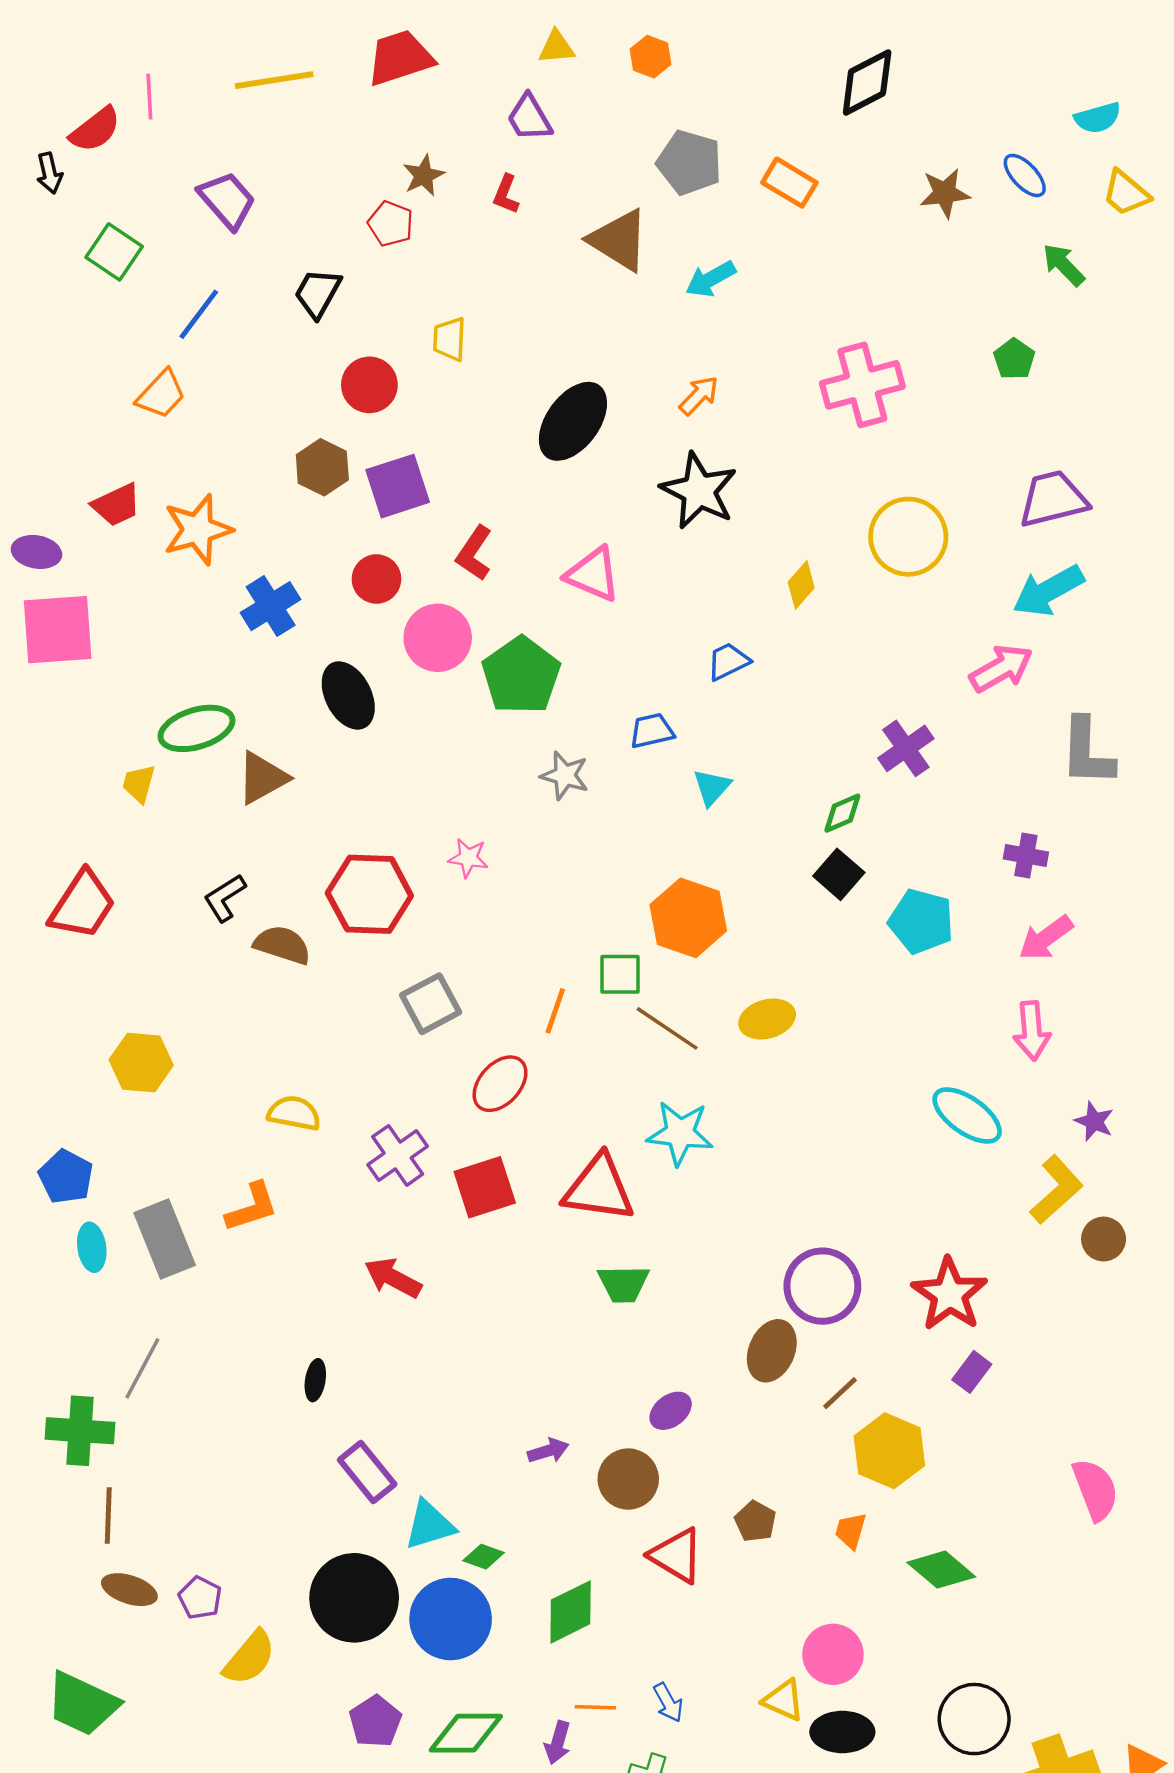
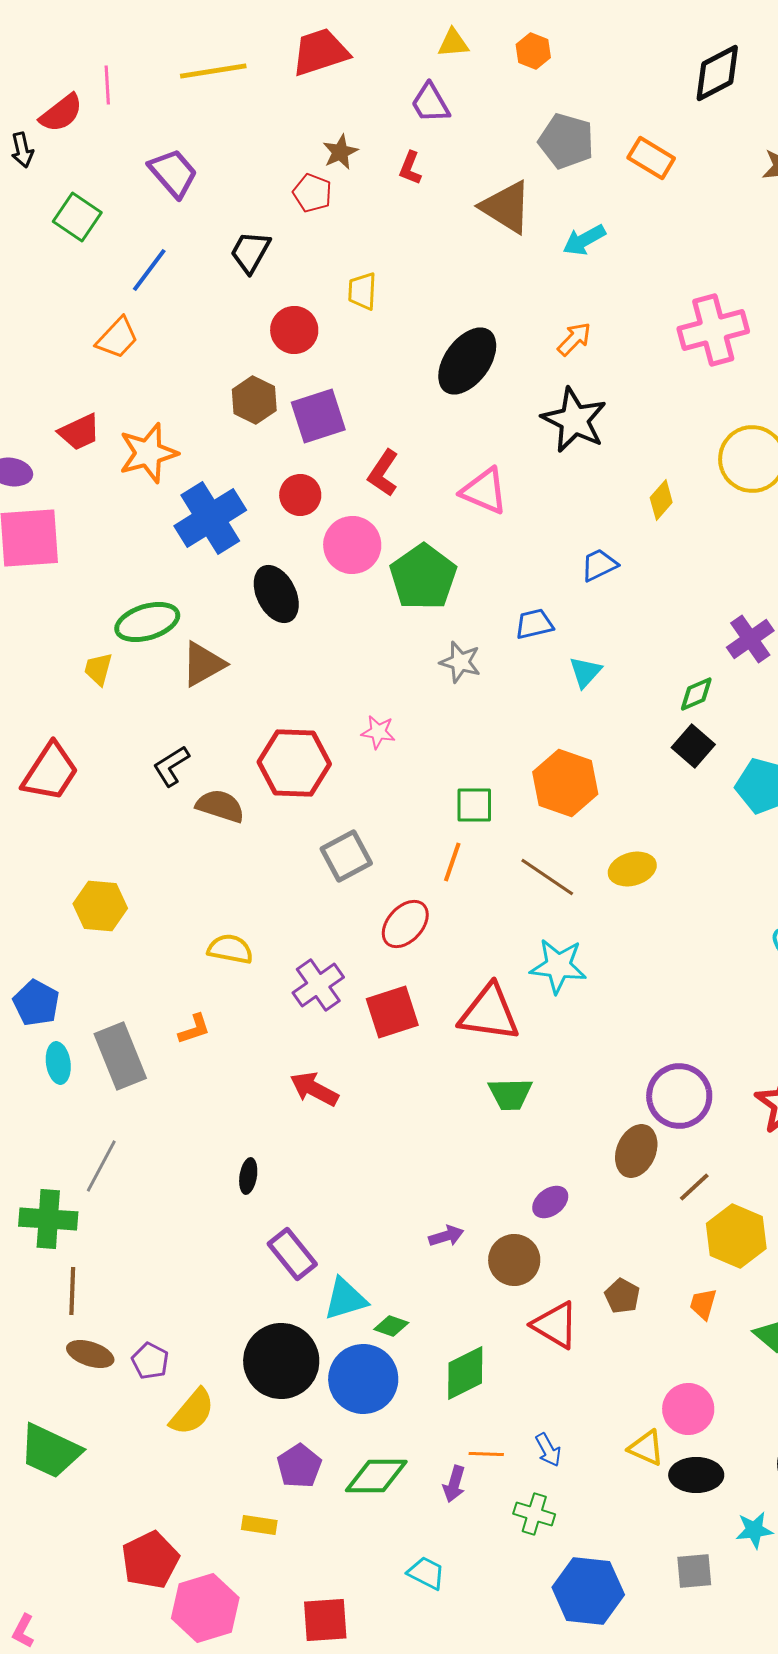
blue cross: (271, 606) -> (210, 518), size x1.4
green square: (620, 974) -> (474, 805), moved
orange L-shape: (252, 1207) -> (194, 1029), size x0.7

